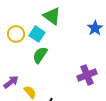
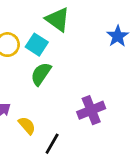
purple cross: (87, 75) -> (91, 110), moved

